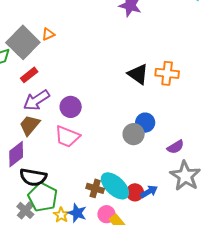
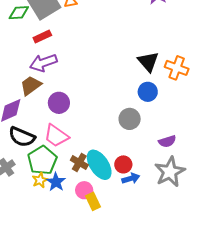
purple circle: (71, 107) -> (59, 103), moved
blue circle: (145, 123) -> (148, 92), moved
pink trapezoid: (67, 137) -> (56, 136), moved
red circle: (135, 192) -> (123, 164), moved
green pentagon: (43, 197) -> (42, 160), moved

